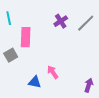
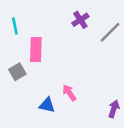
purple cross: (61, 21) -> (80, 20), moved

